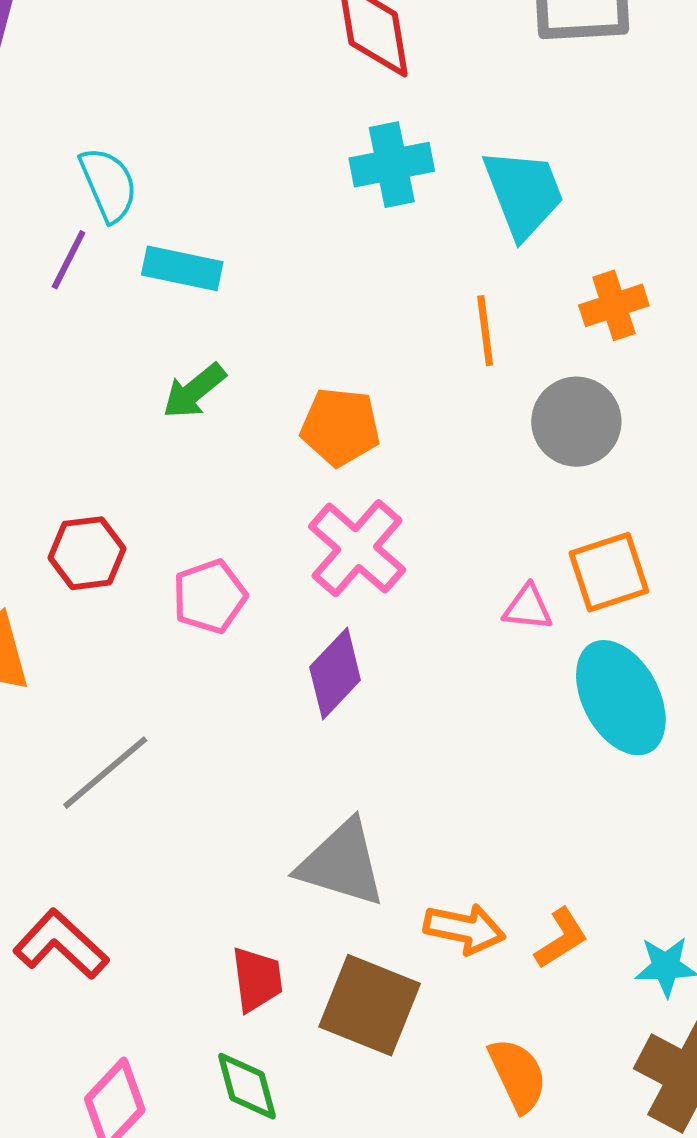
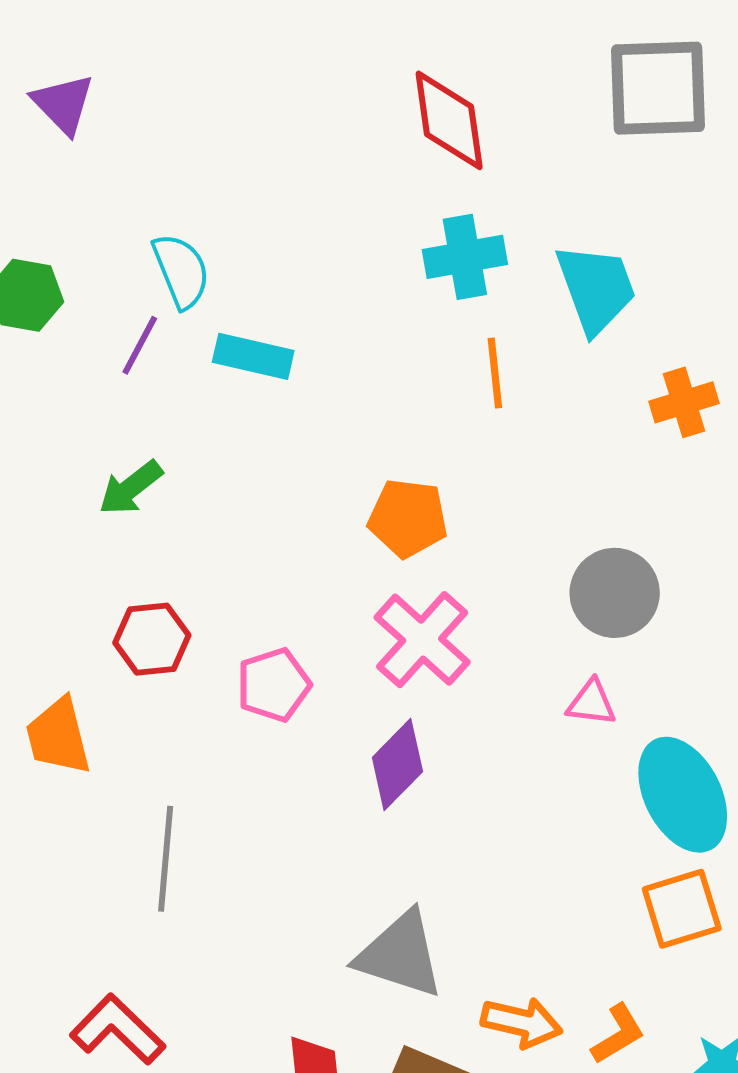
orange line: (485, 331) -> (495, 373), moved
green arrow: (194, 391) -> (131, 488), moved
gray circle: (576, 422) -> (615, 593), moved
orange square: (609, 572) -> (682, 909), moved
gray line: (105, 773) -> (166, 859), turned -46

